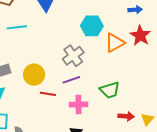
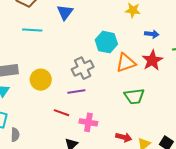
green trapezoid: (110, 90) -> (134, 96), moved
red line: (48, 94) -> (61, 113), moved
pink cross: (78, 105) -> (88, 122), moved

